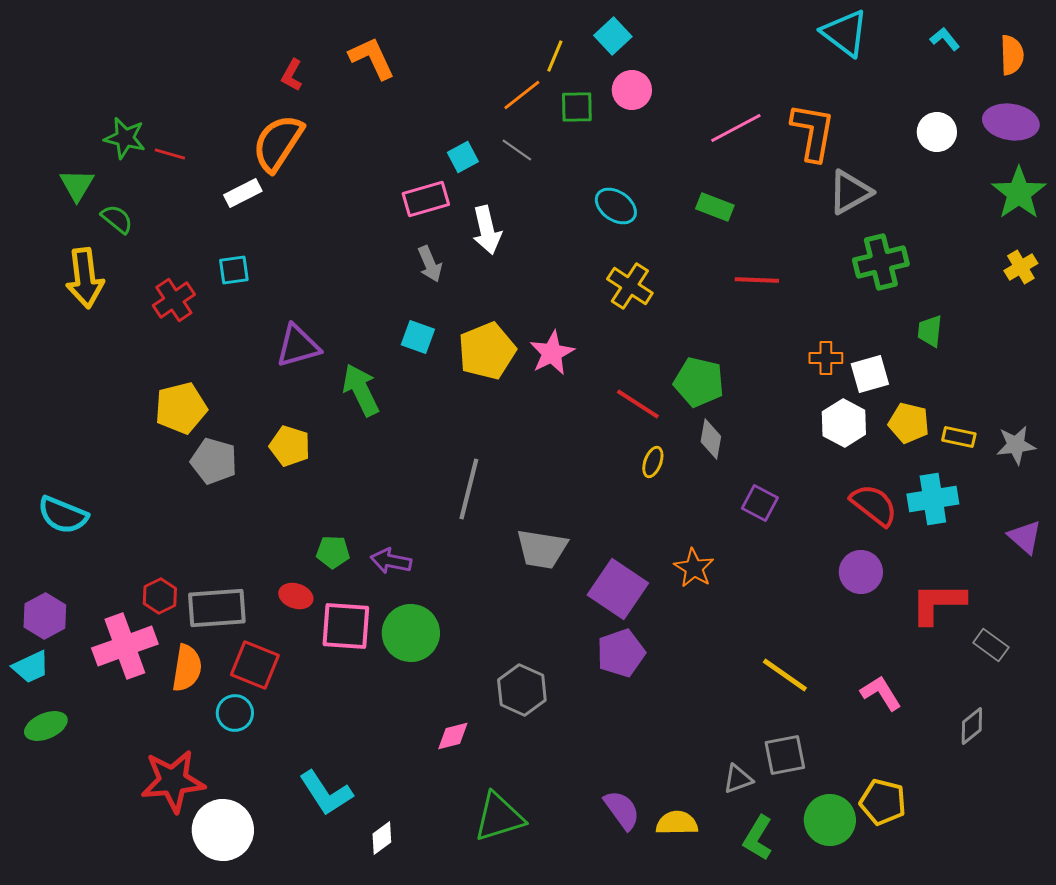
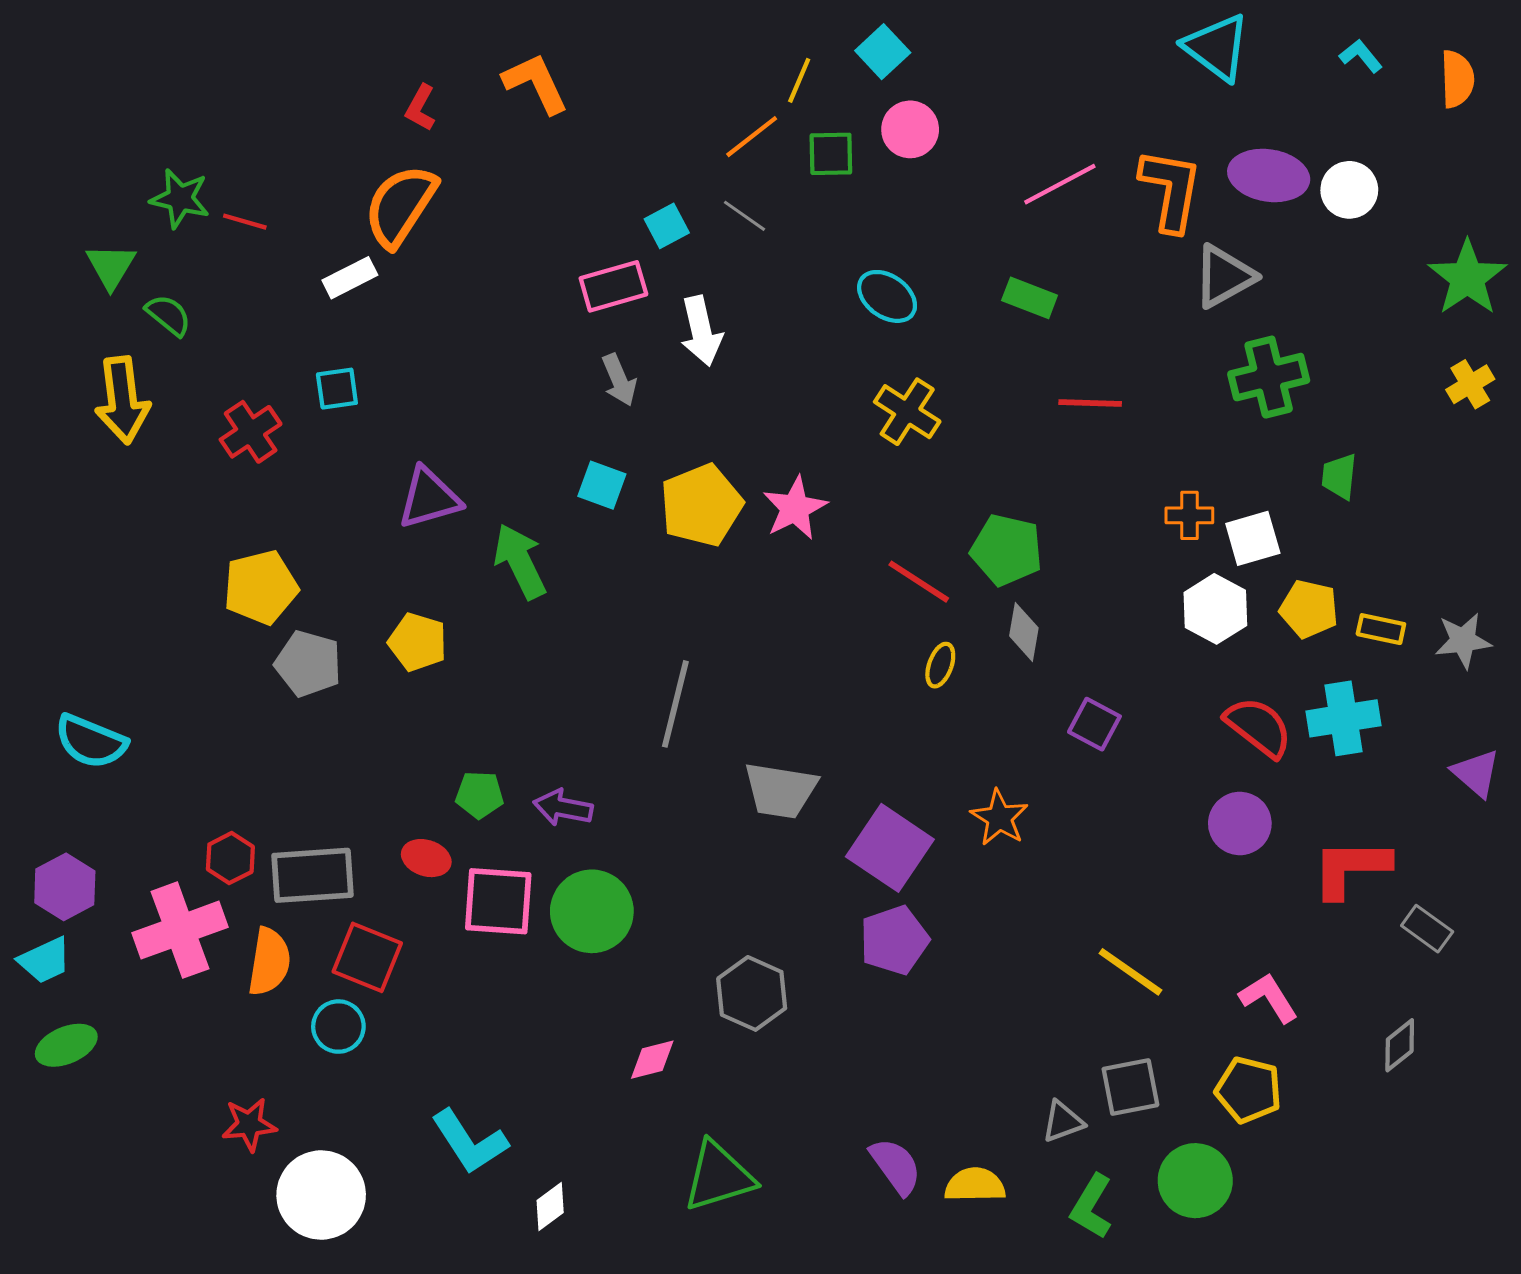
purple ellipse: (1011, 122) -> (1269, 175), moved
red star: (173, 781) -> (249, 1124), size x0.6
yellow pentagon: (883, 802) -> (1248, 1090), moved

